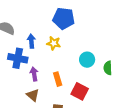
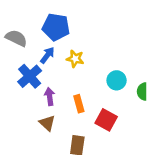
blue pentagon: (64, 18) -> (56, 27), moved
blue arrow: (31, 41) -> (47, 55), turned 40
blue cross: (18, 58) -> (30, 76), turned 36

